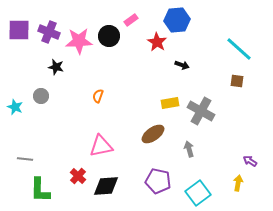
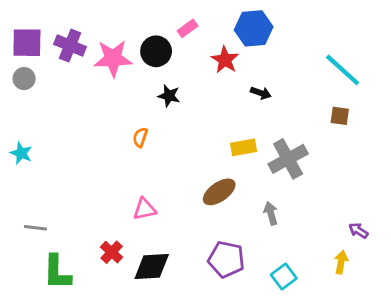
black star: (56, 67) -> (169, 96), moved
gray circle: (41, 96) -> (24, 79), moved
gray cross: (201, 111) -> (288, 159), turned 32
pink triangle: (101, 146) -> (145, 209), size x0.7
cyan square: (198, 193) -> (284, 277), size x0.7

